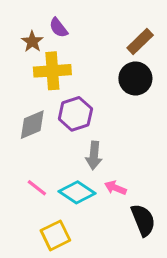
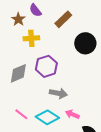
brown rectangle: (140, 42) -> (63, 19), moved
yellow cross: (52, 71) -> (31, 38), size x0.7
gray arrow: (94, 155) -> (58, 93), turned -84

